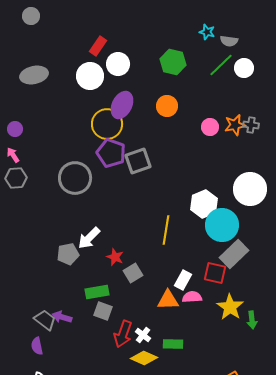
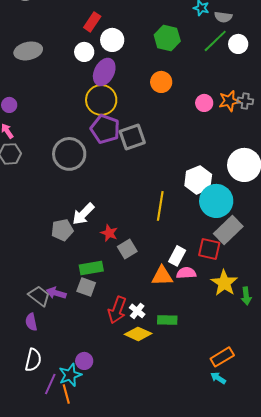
white circle: (90, 76) -> (84, 52), size x0.7
purple ellipse: (122, 105) -> (104, 72), moved
gray square: (103, 311) -> (86, 287), moved

